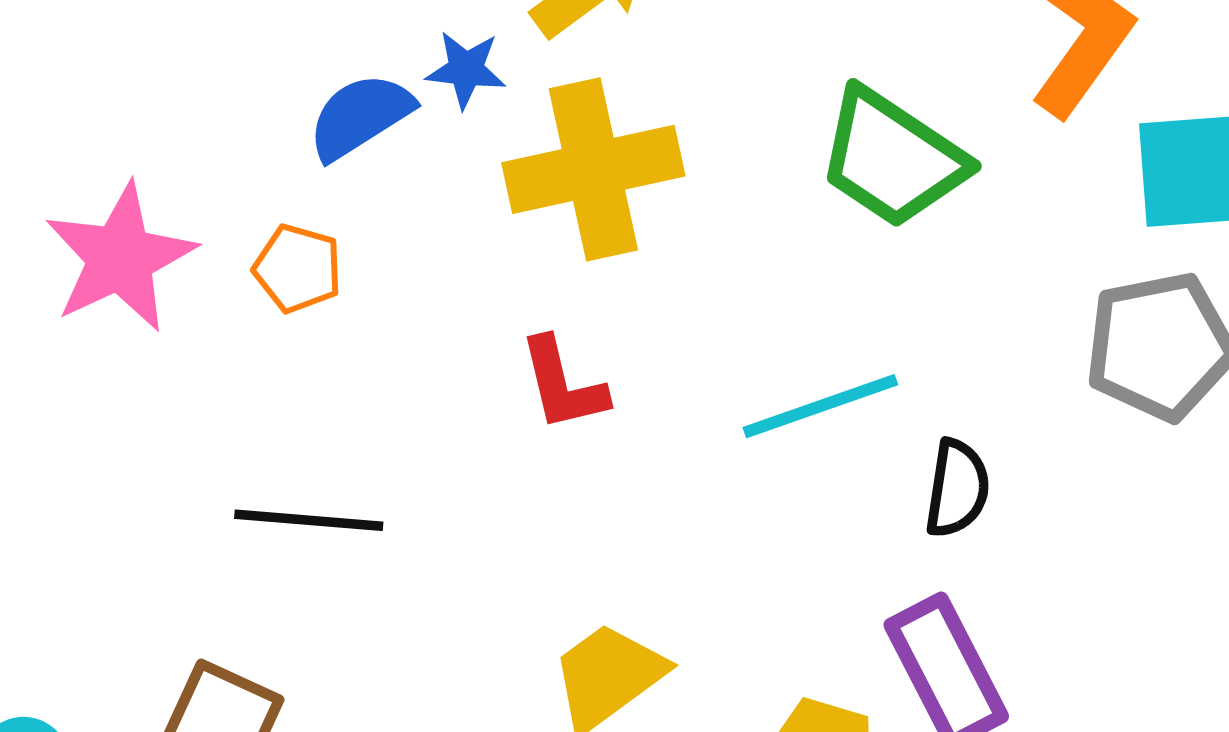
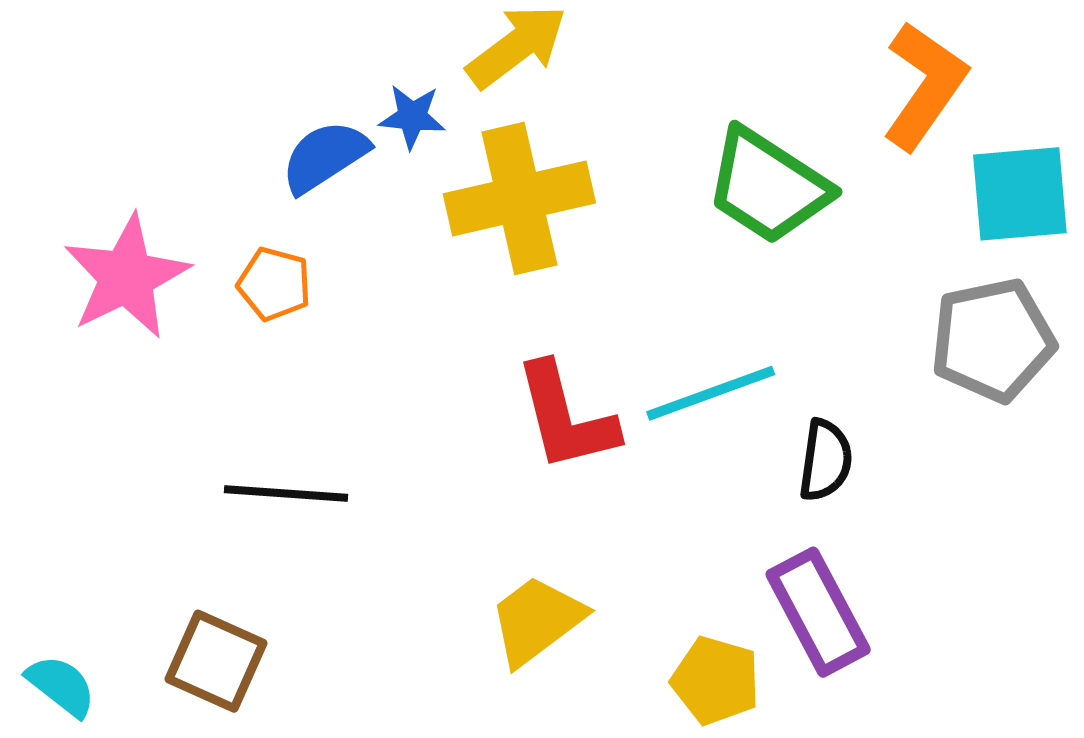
red L-shape: (563, 384) -> (566, 417), moved, size x1.4

